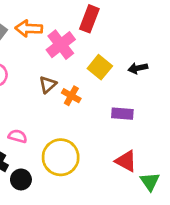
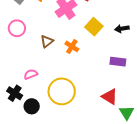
brown triangle: (48, 85) -> (47, 41), moved
purple rectangle: (122, 114) -> (118, 62), moved
pink semicircle: (18, 136) -> (31, 74), turned -40

